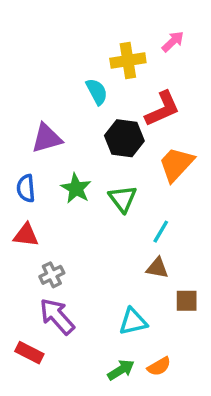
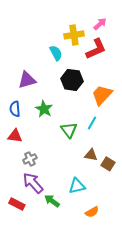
red L-shape: (162, 109) -> (96, 49), moved
green triangle: (123, 199) -> (69, 130), moved
cyan line: (161, 232) -> (92, 123), moved
brown square: (187, 301) -> (108, 164), moved, turned 32
green arrow: (121, 370) -> (52, 201), moved, turned -112

